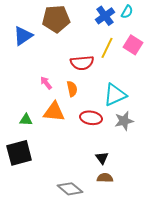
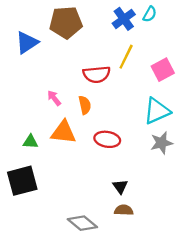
pink square: (133, 45) -> (163, 70), moved, turned 30
cyan triangle: (115, 95) -> (157, 111), moved
gray star: (124, 121) -> (162, 143), moved

